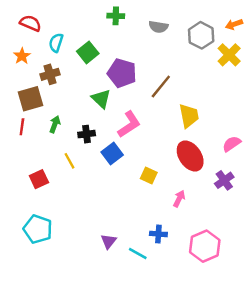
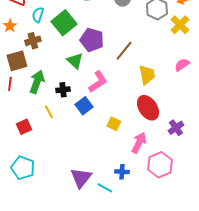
green square: (88, 52) -> (64, 23), size x1.4
green arrow: (55, 124) -> (37, 82), size x1.6
pink semicircle: (232, 144) -> (182, 65), moved
pink arrow: (179, 199) -> (139, 143), size x1.5
purple triangle: (108, 241) -> (81, 178), size x1.6
pink hexagon: (205, 246) -> (160, 165), moved

